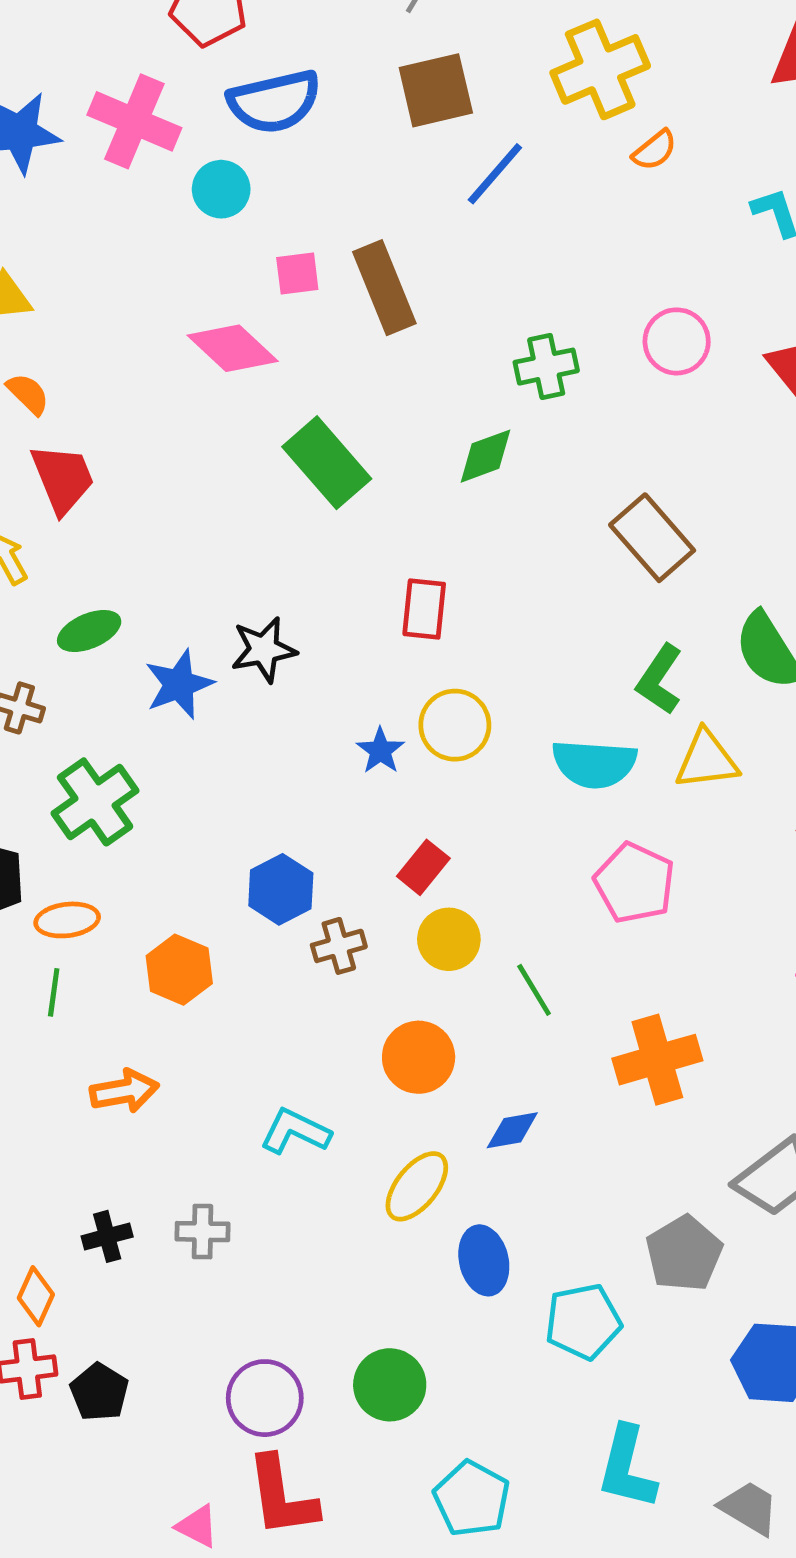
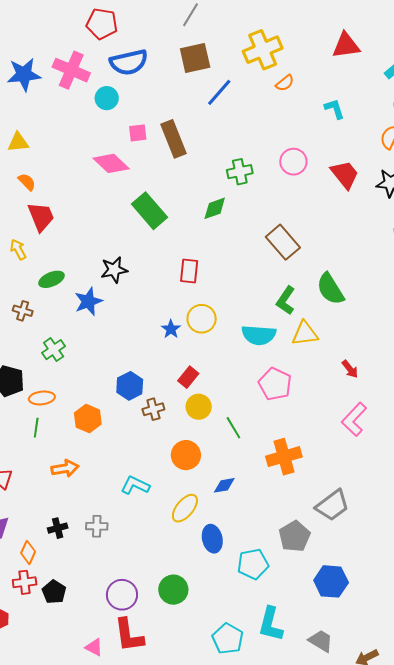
black star: (264, 650) -> (114, 270), moved
green cross: (95, 802) -> (54, 350), size x0.7
cyan pentagon: (472, 1499) -> (228, 639), moved

